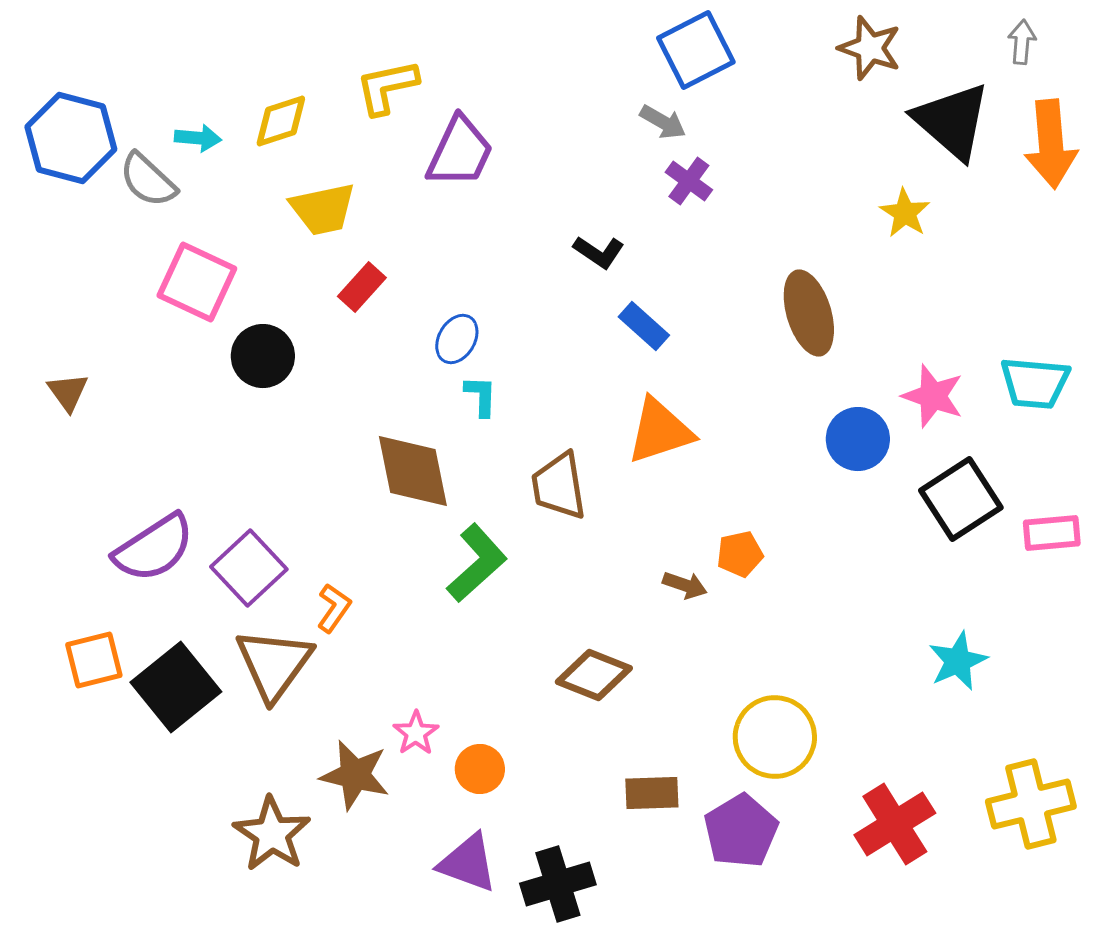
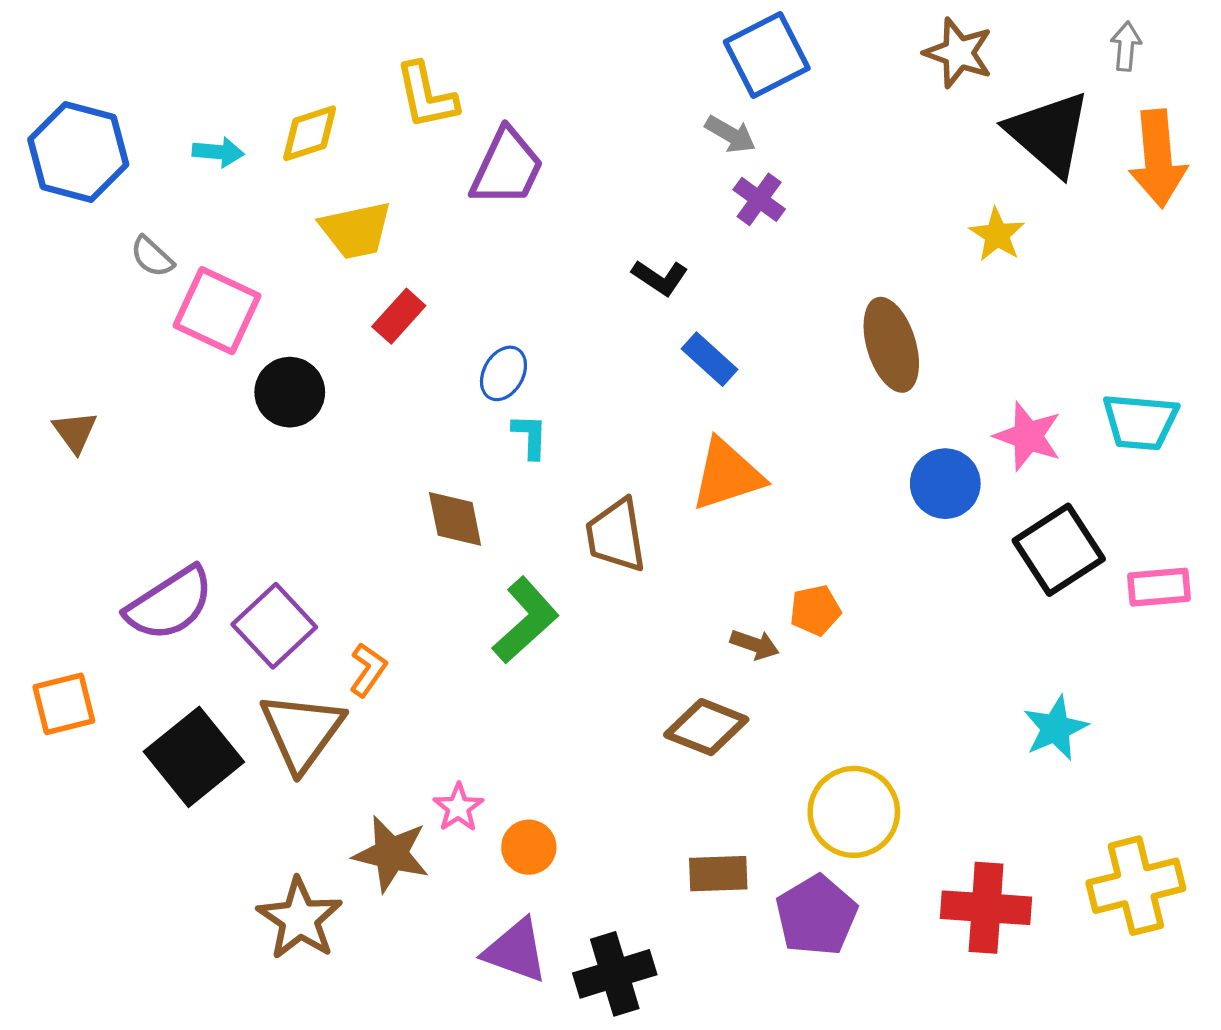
yellow L-shape: (387, 87) -> (426, 96), turned -90
gray semicircle: (148, 180) -> (152, 257), moved, size x0.7
brown diamond: (413, 471) -> (455, 519), size x0.7
orange square: (94, 660) -> (64, 704), moved
brown diamond: (594, 675) -> (706, 727), moved
red cross: (895, 824) -> (986, 908), turned 36

